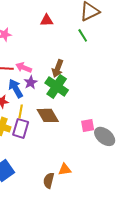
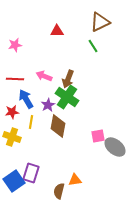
pink arrow: (24, 67) -> (44, 76), moved
purple star: (31, 82) -> (48, 105), moved
brown diamond: (48, 115) -> (58, 126), turned 40
purple rectangle: (21, 128) -> (31, 173), moved

